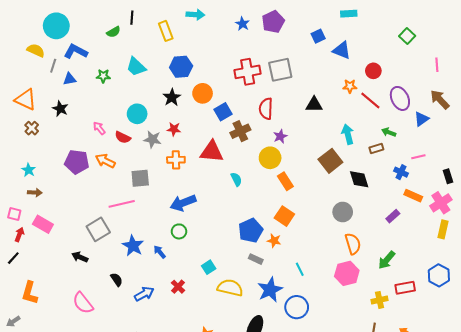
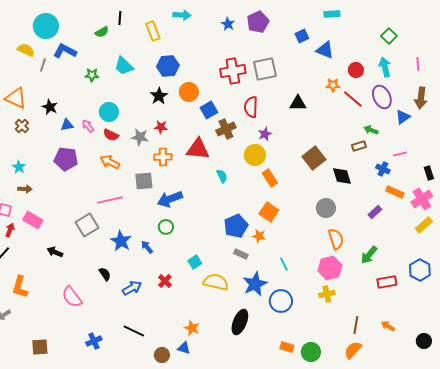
blue triangle: (70, 79) -> (67, 125), moved
brown arrow: (440, 99) -> (421, 98), turned -130
cyan circle: (137, 114) -> (109, 112), moved
cyan arrow: (348, 134) -> (385, 67), moved
orange arrow: (105, 161) -> (110, 162), moved
gray square: (140, 178) -> (144, 181), moved
yellow rectangle: (443, 229) -> (424, 225), turned 36
black arrow: (80, 257) -> (55, 252), moved
yellow cross: (379, 300) -> (327, 294), moved

